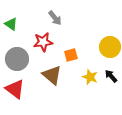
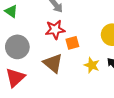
red star: (43, 42) -> (55, 30), moved
red triangle: (15, 89) -> (15, 78), turned 40

